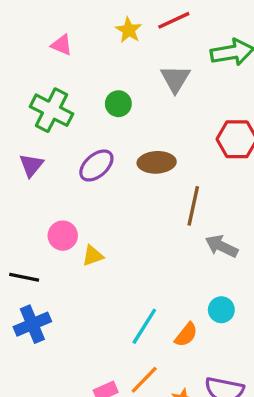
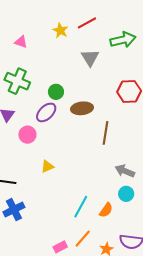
green circle: (118, 104) -> (56, 92), moved
pink circle: (63, 236) -> (27, 135), moved
gray arrow: (222, 246) -> (125, 171), moved

